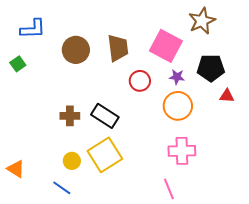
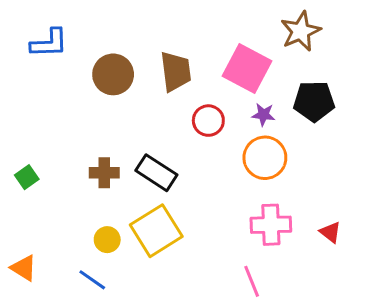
green square: (18, 64) -> (27, 177), moved
red triangle: (227, 96) -> (330, 232), moved, turned 35
orange triangle: (16, 169) -> (24, 268), moved

